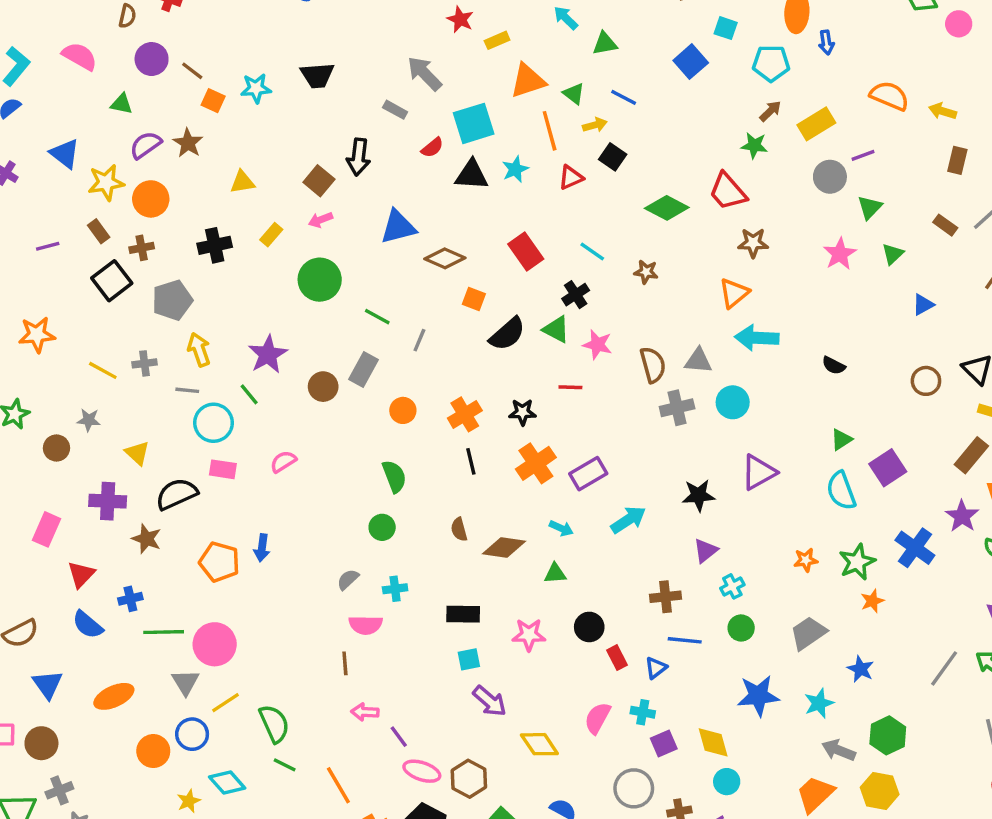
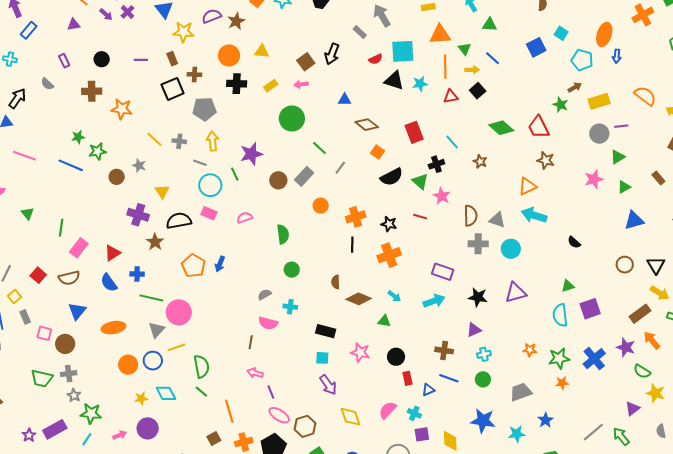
orange circle: (151, 199) -> (229, 56), moved
blue triangle: (398, 227) -> (345, 100), size x0.6
blue triangle: (923, 305) -> (634, 220), size x1.5
purple rectangle: (588, 474) -> (443, 272), moved, turned 35
green semicircle: (394, 476) -> (283, 234), moved
purple star: (962, 516) -> (626, 347), turned -30
pink rectangle: (46, 529) -> (79, 248), moved

